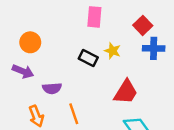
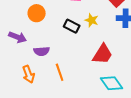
orange circle: (30, 42) -> (37, 13), moved

